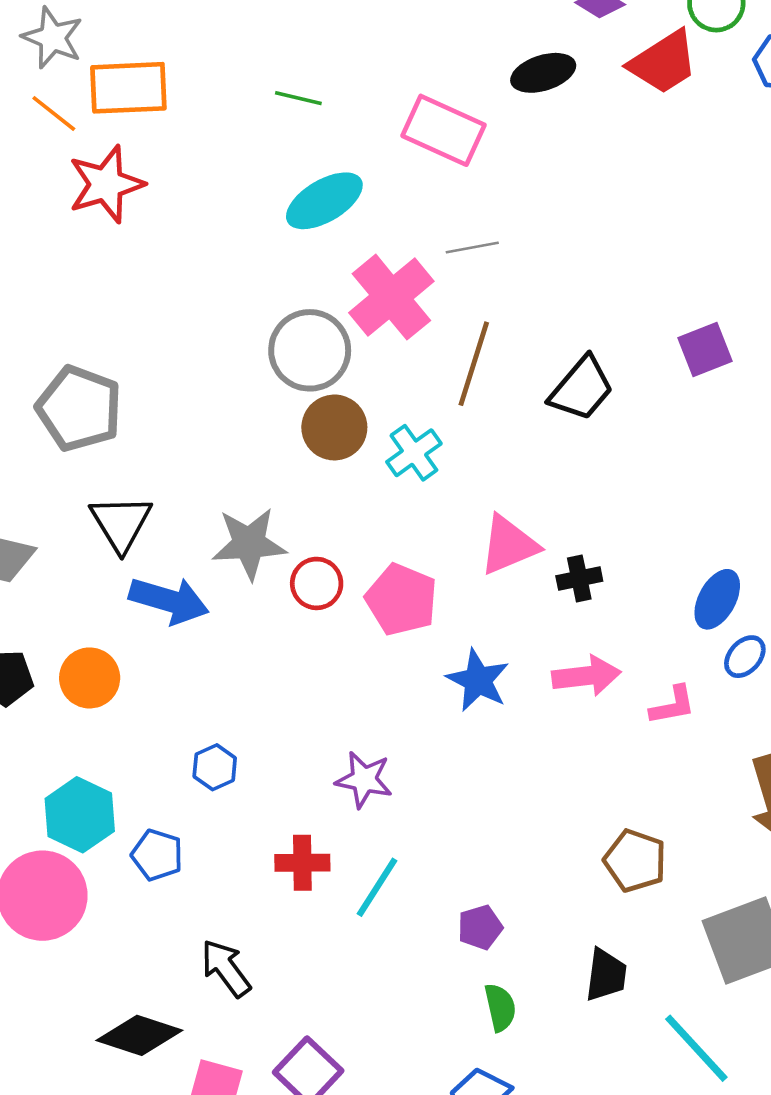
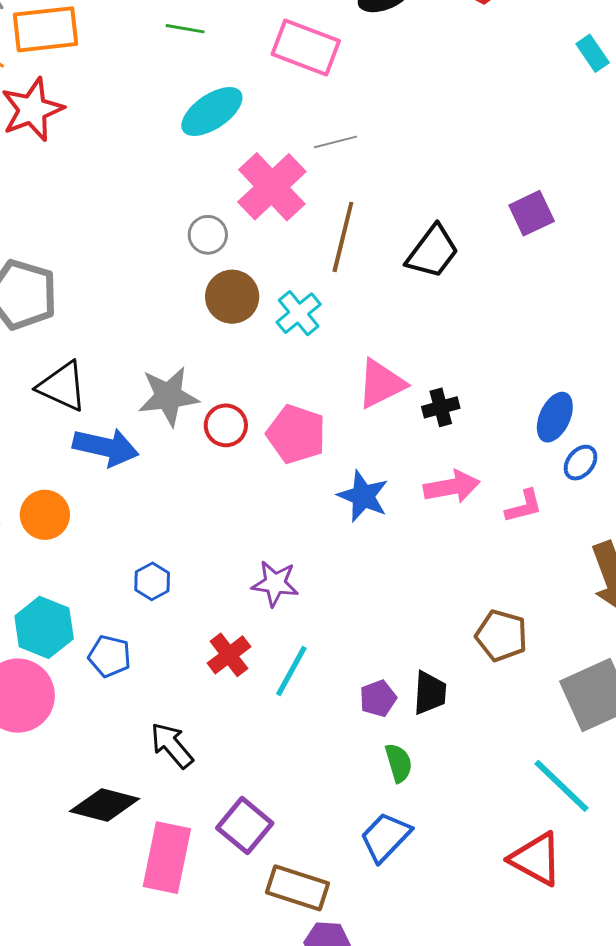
gray circle: (310, 350) -> (208, 235), size x0.6
black triangle: (121, 523) -> (62, 386), turned -30
red cross: (302, 863) -> (229, 655), turned -33
black trapezoid: (606, 975) -> (430, 693), moved

